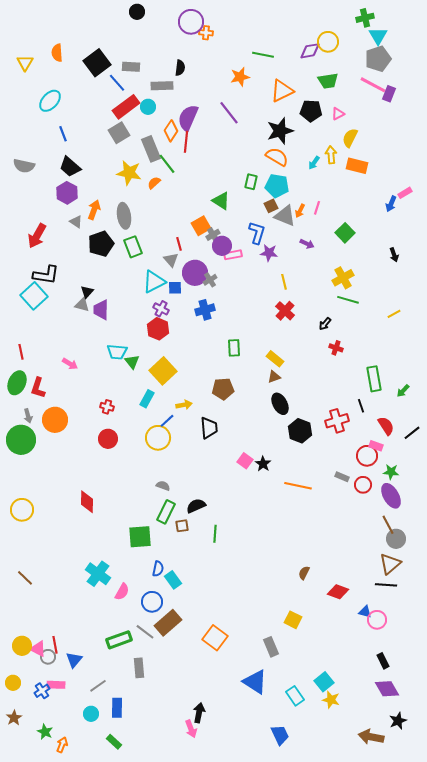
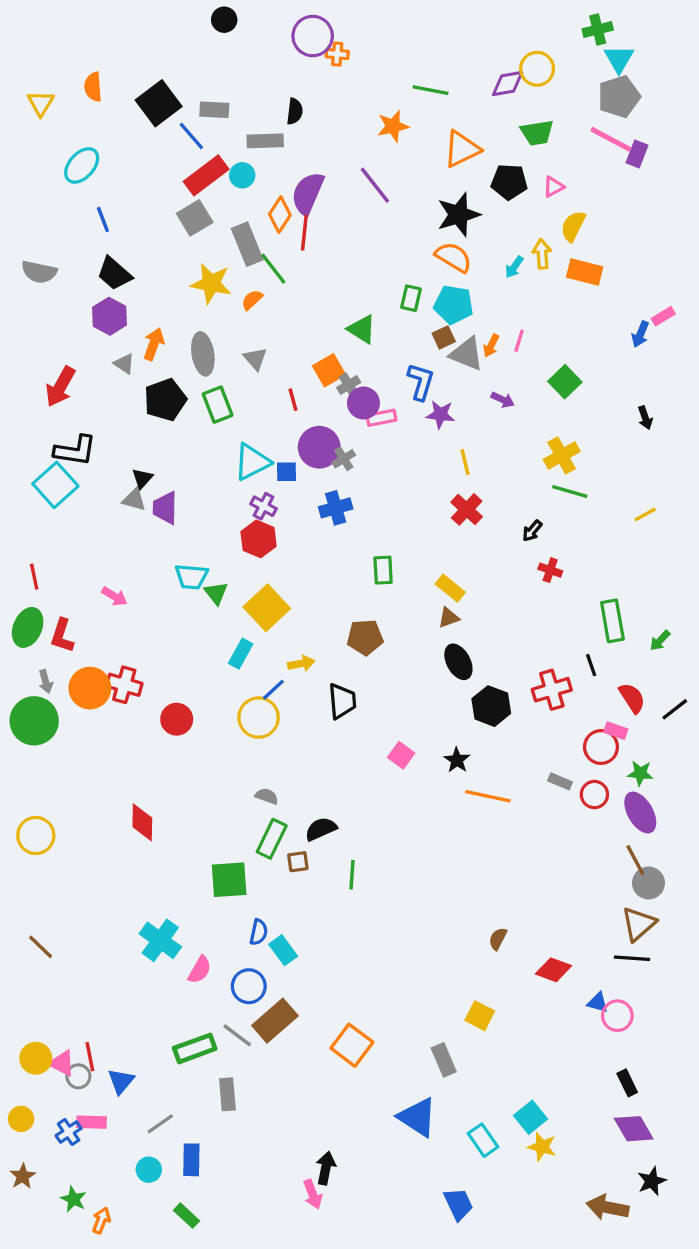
gray triangle: (171, 260) -> (255, 359), moved
red cross: (107, 407) -> (124, 685), moved, size x1.5
black star: (263, 464) -> (457, 760), moved

